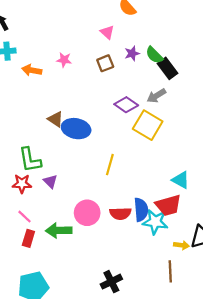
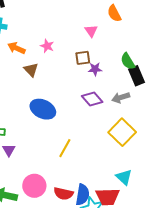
purple star: (132, 53) -> (95, 69), moved
brown triangle: (55, 119) -> (31, 70), moved
yellow square: (148, 125) -> (122, 132), moved

